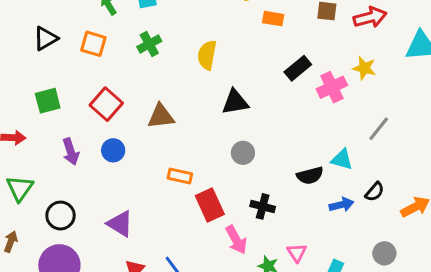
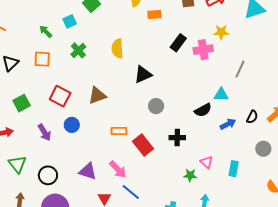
pink cross: (332, 87) -> (203, 50), turned 30
black semicircle: (375, 192) -> (252, 117), moved
pink arrow: (236, 240) -> (118, 169), moved

